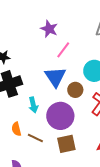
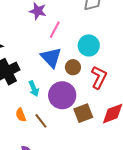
brown line: (35, 138) -> (41, 121), turned 35
brown square: (66, 144) -> (83, 113), moved

